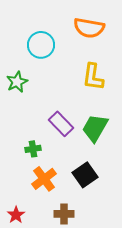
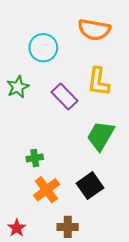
purple rectangle: (61, 124) -> (64, 97), moved

